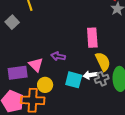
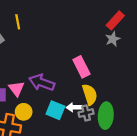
pink rectangle: (92, 38) -> (81, 67), turned -30
purple arrow: (58, 56) -> (42, 83), size x1.6

